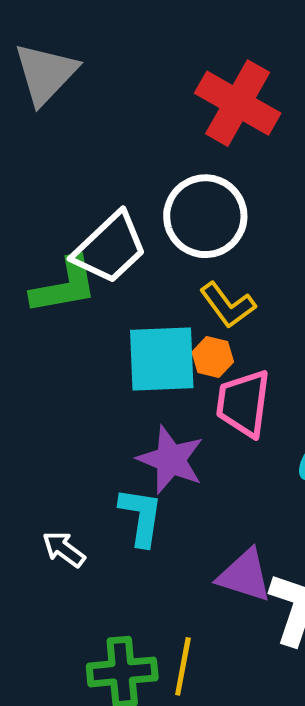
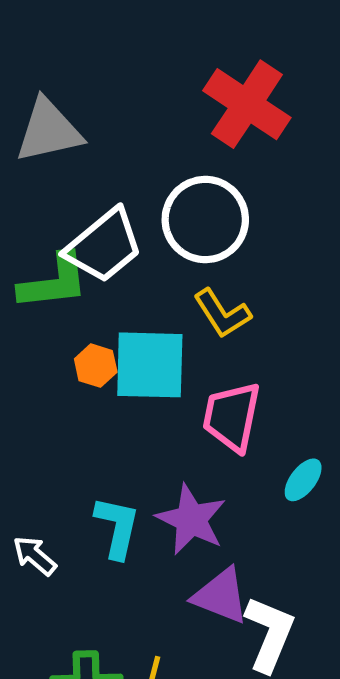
gray triangle: (46, 73) -> (49, 131), moved, turned 30
orange hexagon: (213, 357) -> (96, 366), moved
purple star: (171, 460) -> (191, 520), moved

